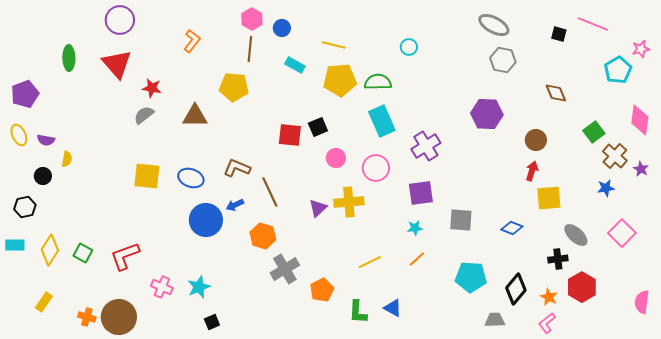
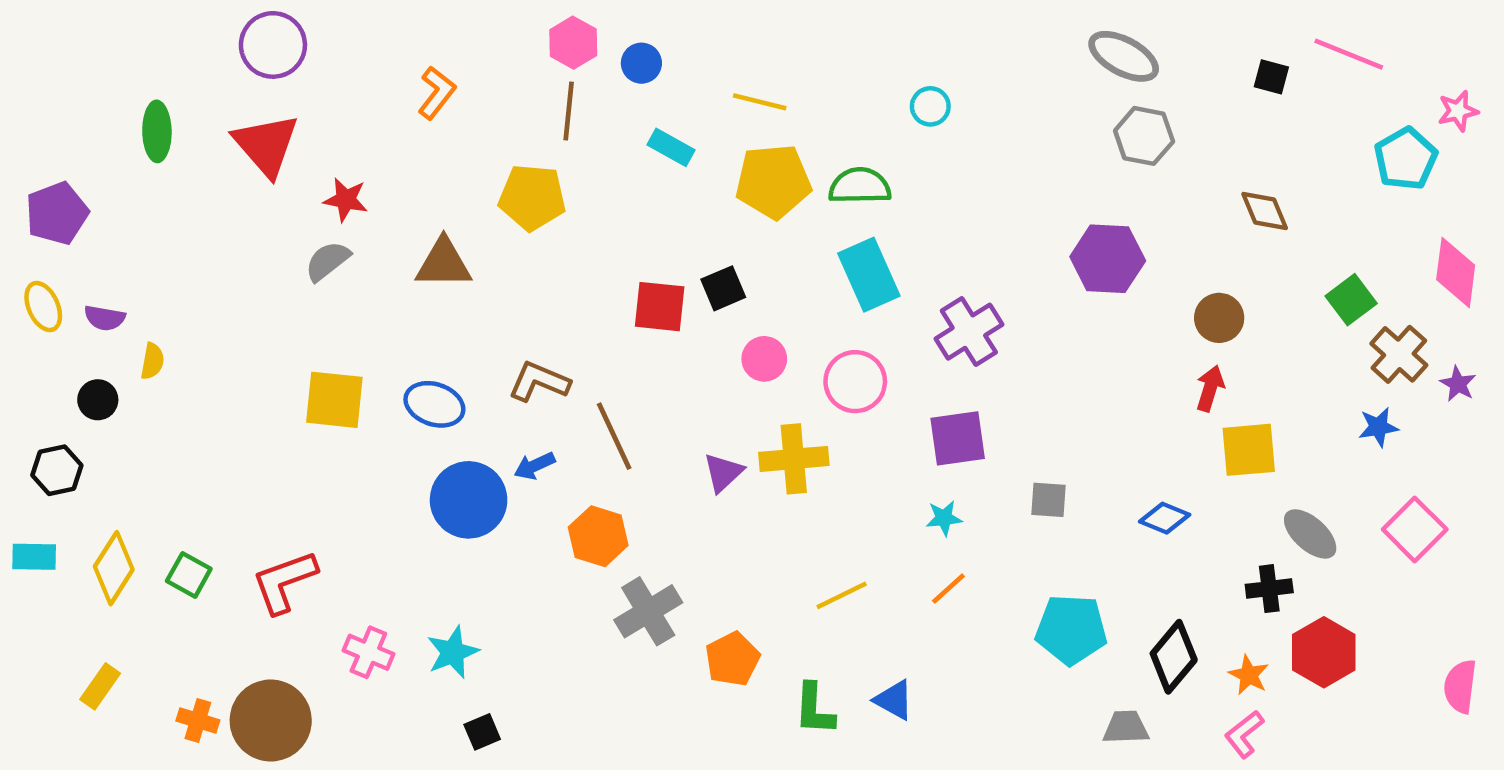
gray square: (461, 220) -> (1049, 500), size x0.7

